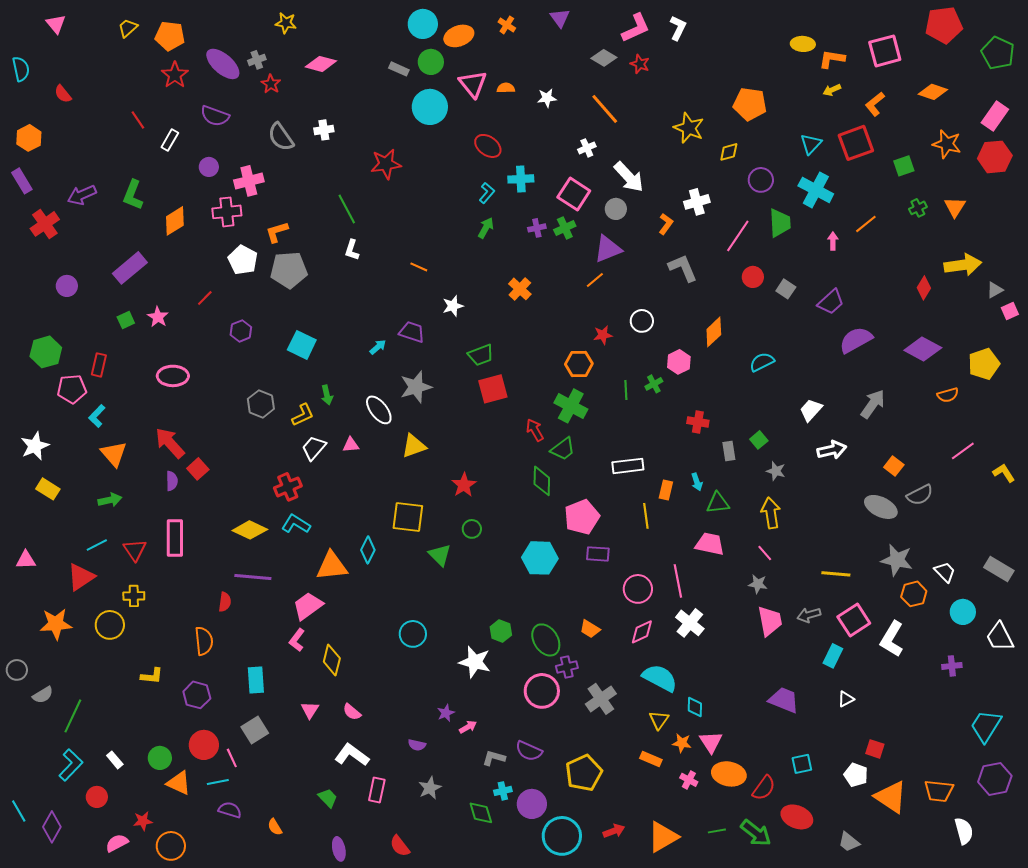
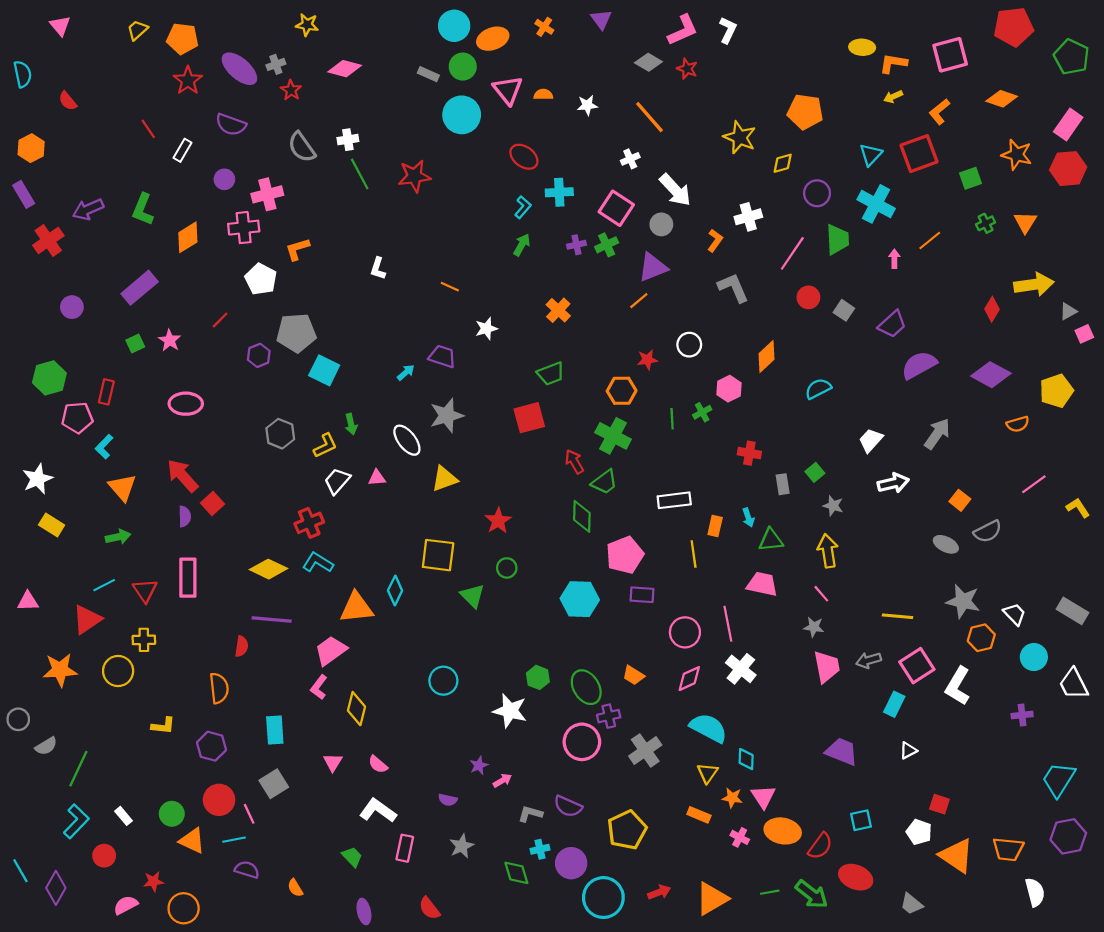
green line: (347, 209) -> (360, 174), moved
gray pentagon: (289, 270) -> (296, 333), moved
green trapezoid: (481, 355) -> (551, 374), moved
gray ellipse: (881, 507) -> (946, 544), size x0.7

